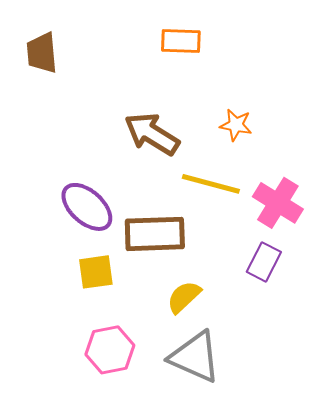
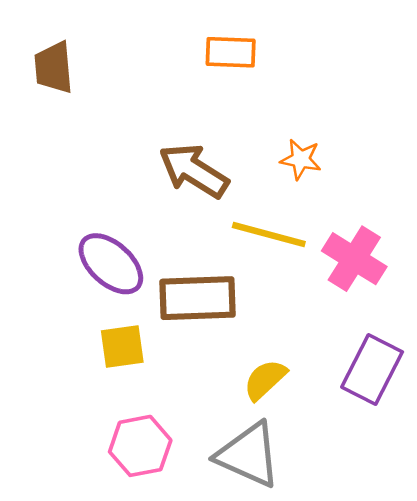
purple rectangle: (264, 262) -> (372, 370), moved, size x1.4
yellow semicircle: (184, 297) -> (265, 380), moved

